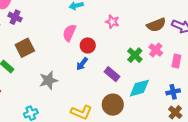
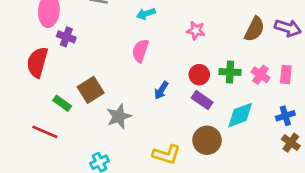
brown semicircle: (156, 25) -> (255, 29), turned -36
red circle: (88, 45) -> (199, 75), moved
brown square: (25, 48) -> (91, 90), moved
pink cross: (156, 50) -> (261, 75), moved
green cross: (135, 55) -> (230, 72), turned -35

